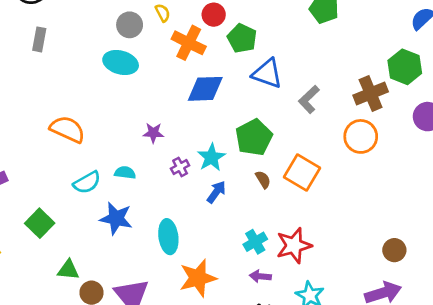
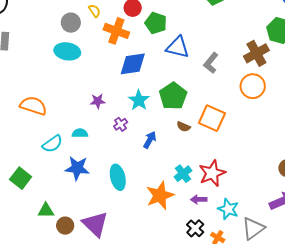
cyan star: (211, 157) -> (139, 100), moved
brown semicircle: (263, 180) -> (183, 127), turned 152
purple arrow: (260, 276) -> (199, 199), moved
orange star: (198, 278) -> (160, 195), moved

